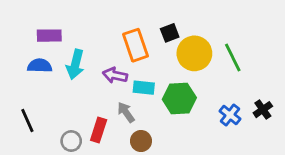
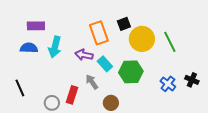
cyan rectangle: (144, 88) -> (105, 64), turned 42
black cross: (263, 110) -> (192, 80), turned -32
brown circle: (141, 141) -> (111, 103), moved

